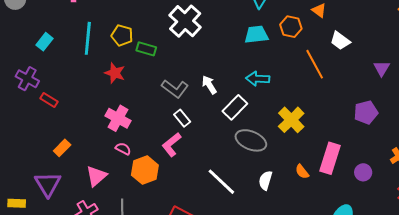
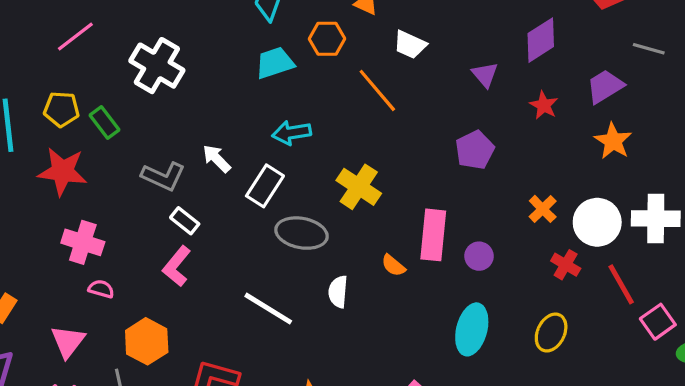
green rectangle: (146, 49) -> (105, 123), turned 48
red star: (115, 73) -> (62, 171), size x1.4
orange hexagon: (145, 170) -> (147, 341), moved
purple circle: (363, 172) -> (479, 256), moved

